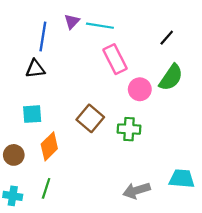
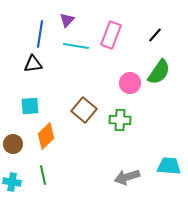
cyan line: (100, 26) -> (76, 46), moved
pink rectangle: (115, 59) -> (111, 35), moved, turned 48
green line: (46, 188) -> (43, 175), turned -30

